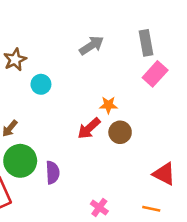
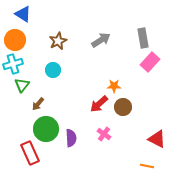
brown star: (15, 60) -> (58, 41), moved
cyan circle: (41, 84) -> (53, 70), moved
pink cross: (99, 208) -> (104, 134), moved

